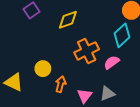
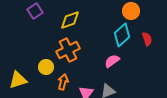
orange cross: (87, 51) -> (68, 50), moved
yellow triangle: (14, 82) -> (18, 80), turned -42

